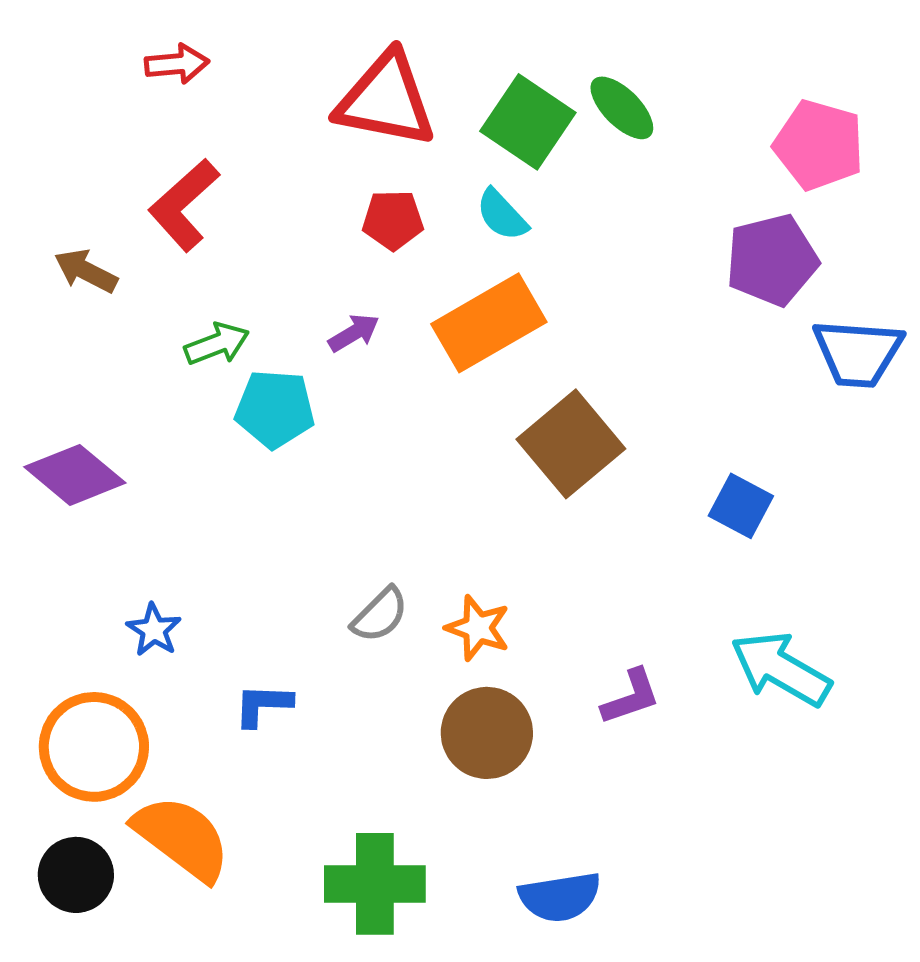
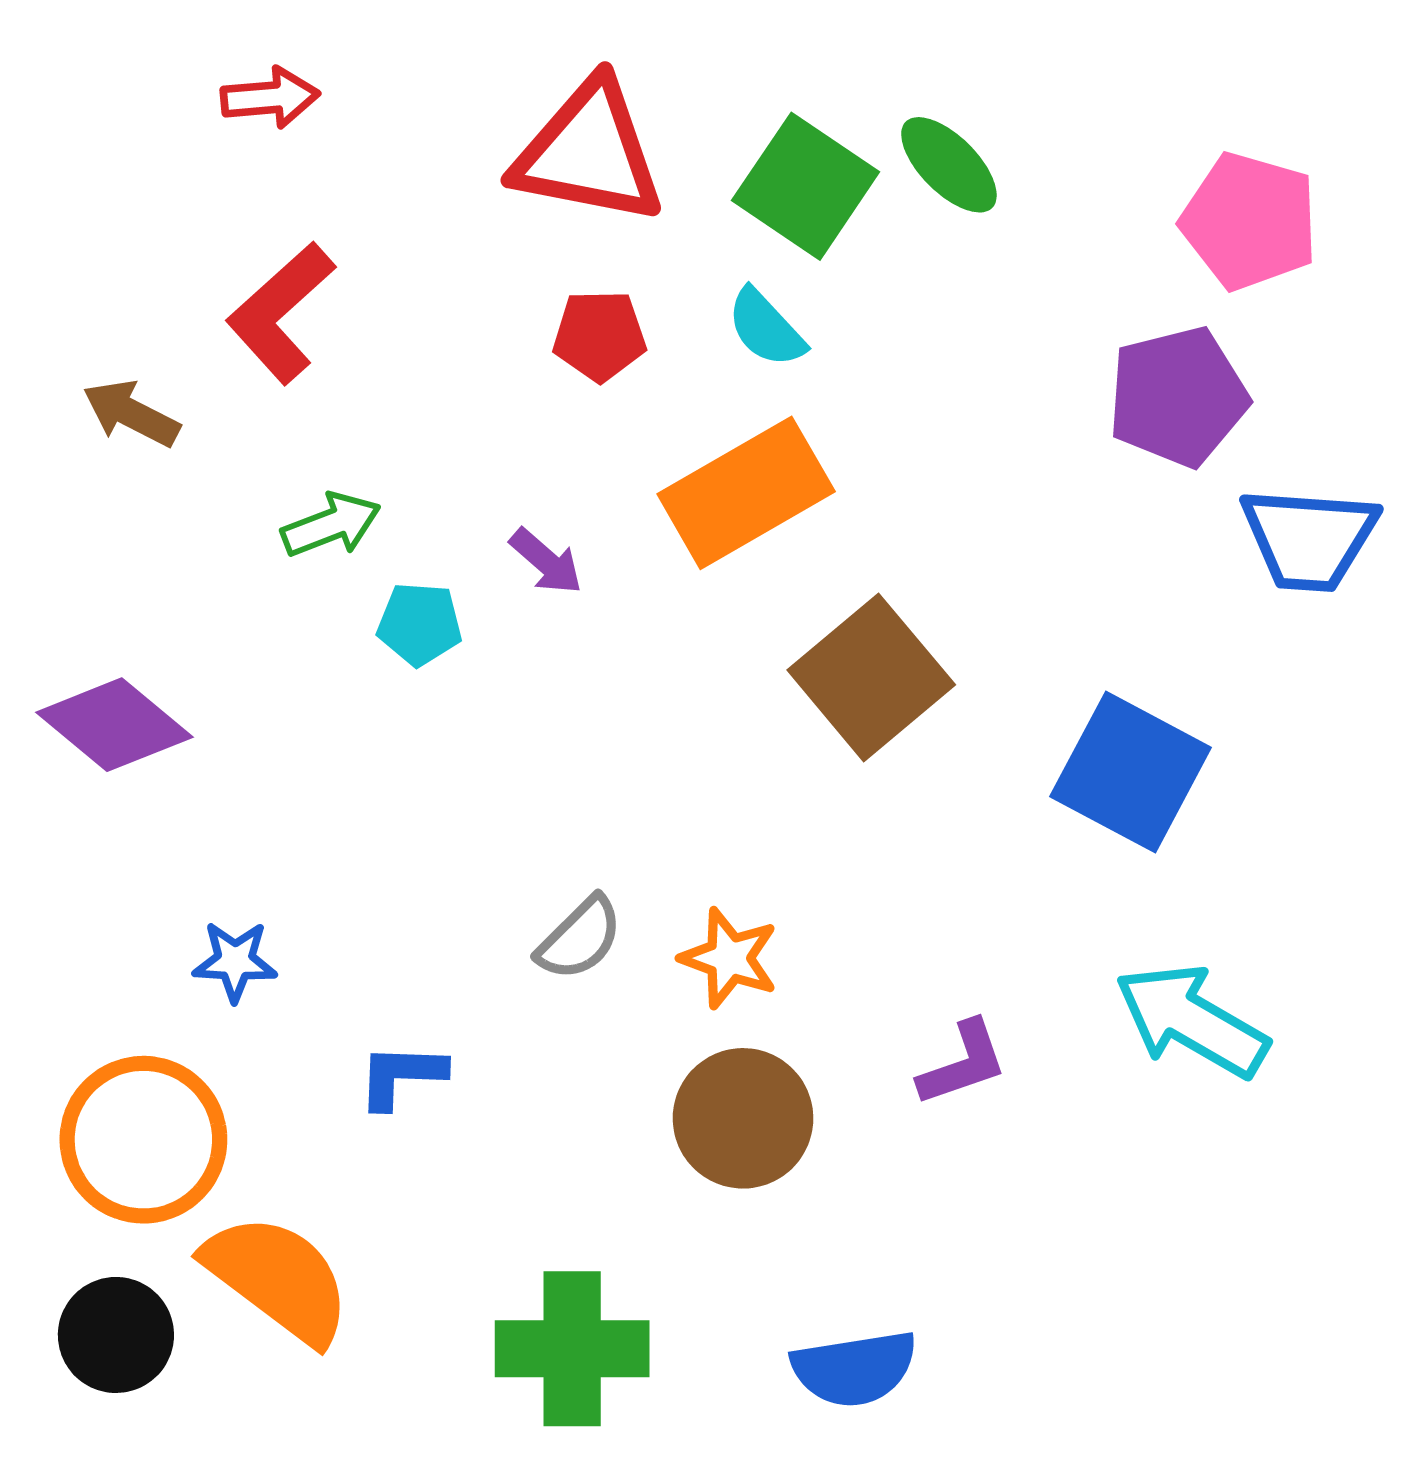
purple arrow: (354, 333) -> (546, 561), moved, turned 72
cyan pentagon: (275, 409) -> (420, 624), size x0.7
blue square: (741, 506) -> (1131, 772), size x1.6
blue star: (154, 630) -> (235, 961), turned -30

